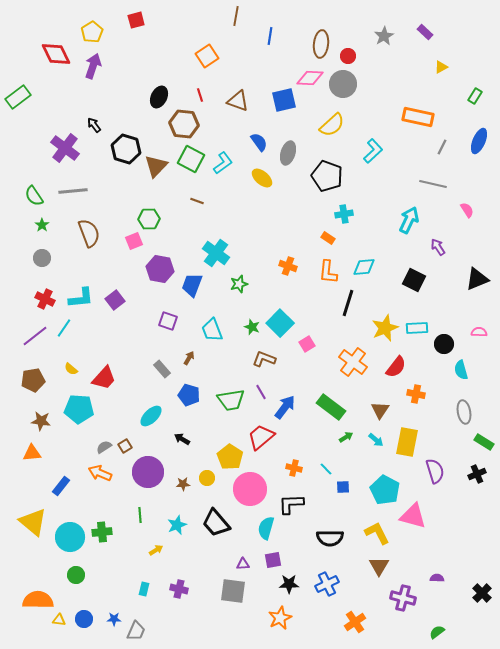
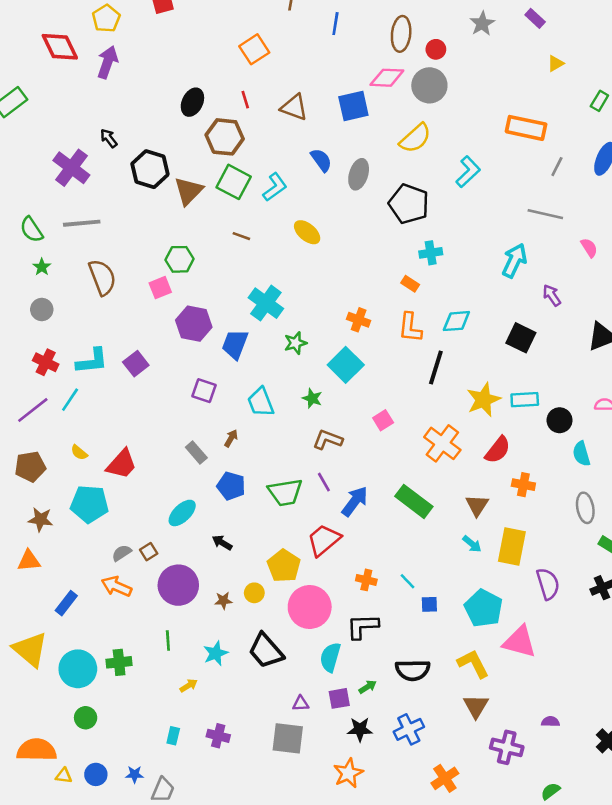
yellow ellipse: (262, 178) -> (307, 232), moved
cyan square: (280, 323) -> (346, 365), moved
green arrow: (346, 437) -> (368, 687), moved

